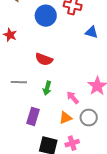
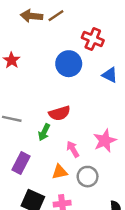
blue circle: (46, 16) -> (69, 64), moved
red semicircle: (44, 59) -> (59, 113), moved, turned -48

